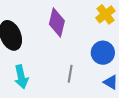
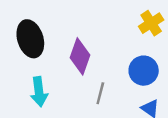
purple diamond: (57, 22) -> (80, 56), moved

